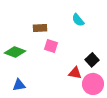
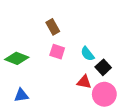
cyan semicircle: (78, 20) -> (87, 54), moved
brown rectangle: (40, 28) -> (53, 27), moved, turned 64

